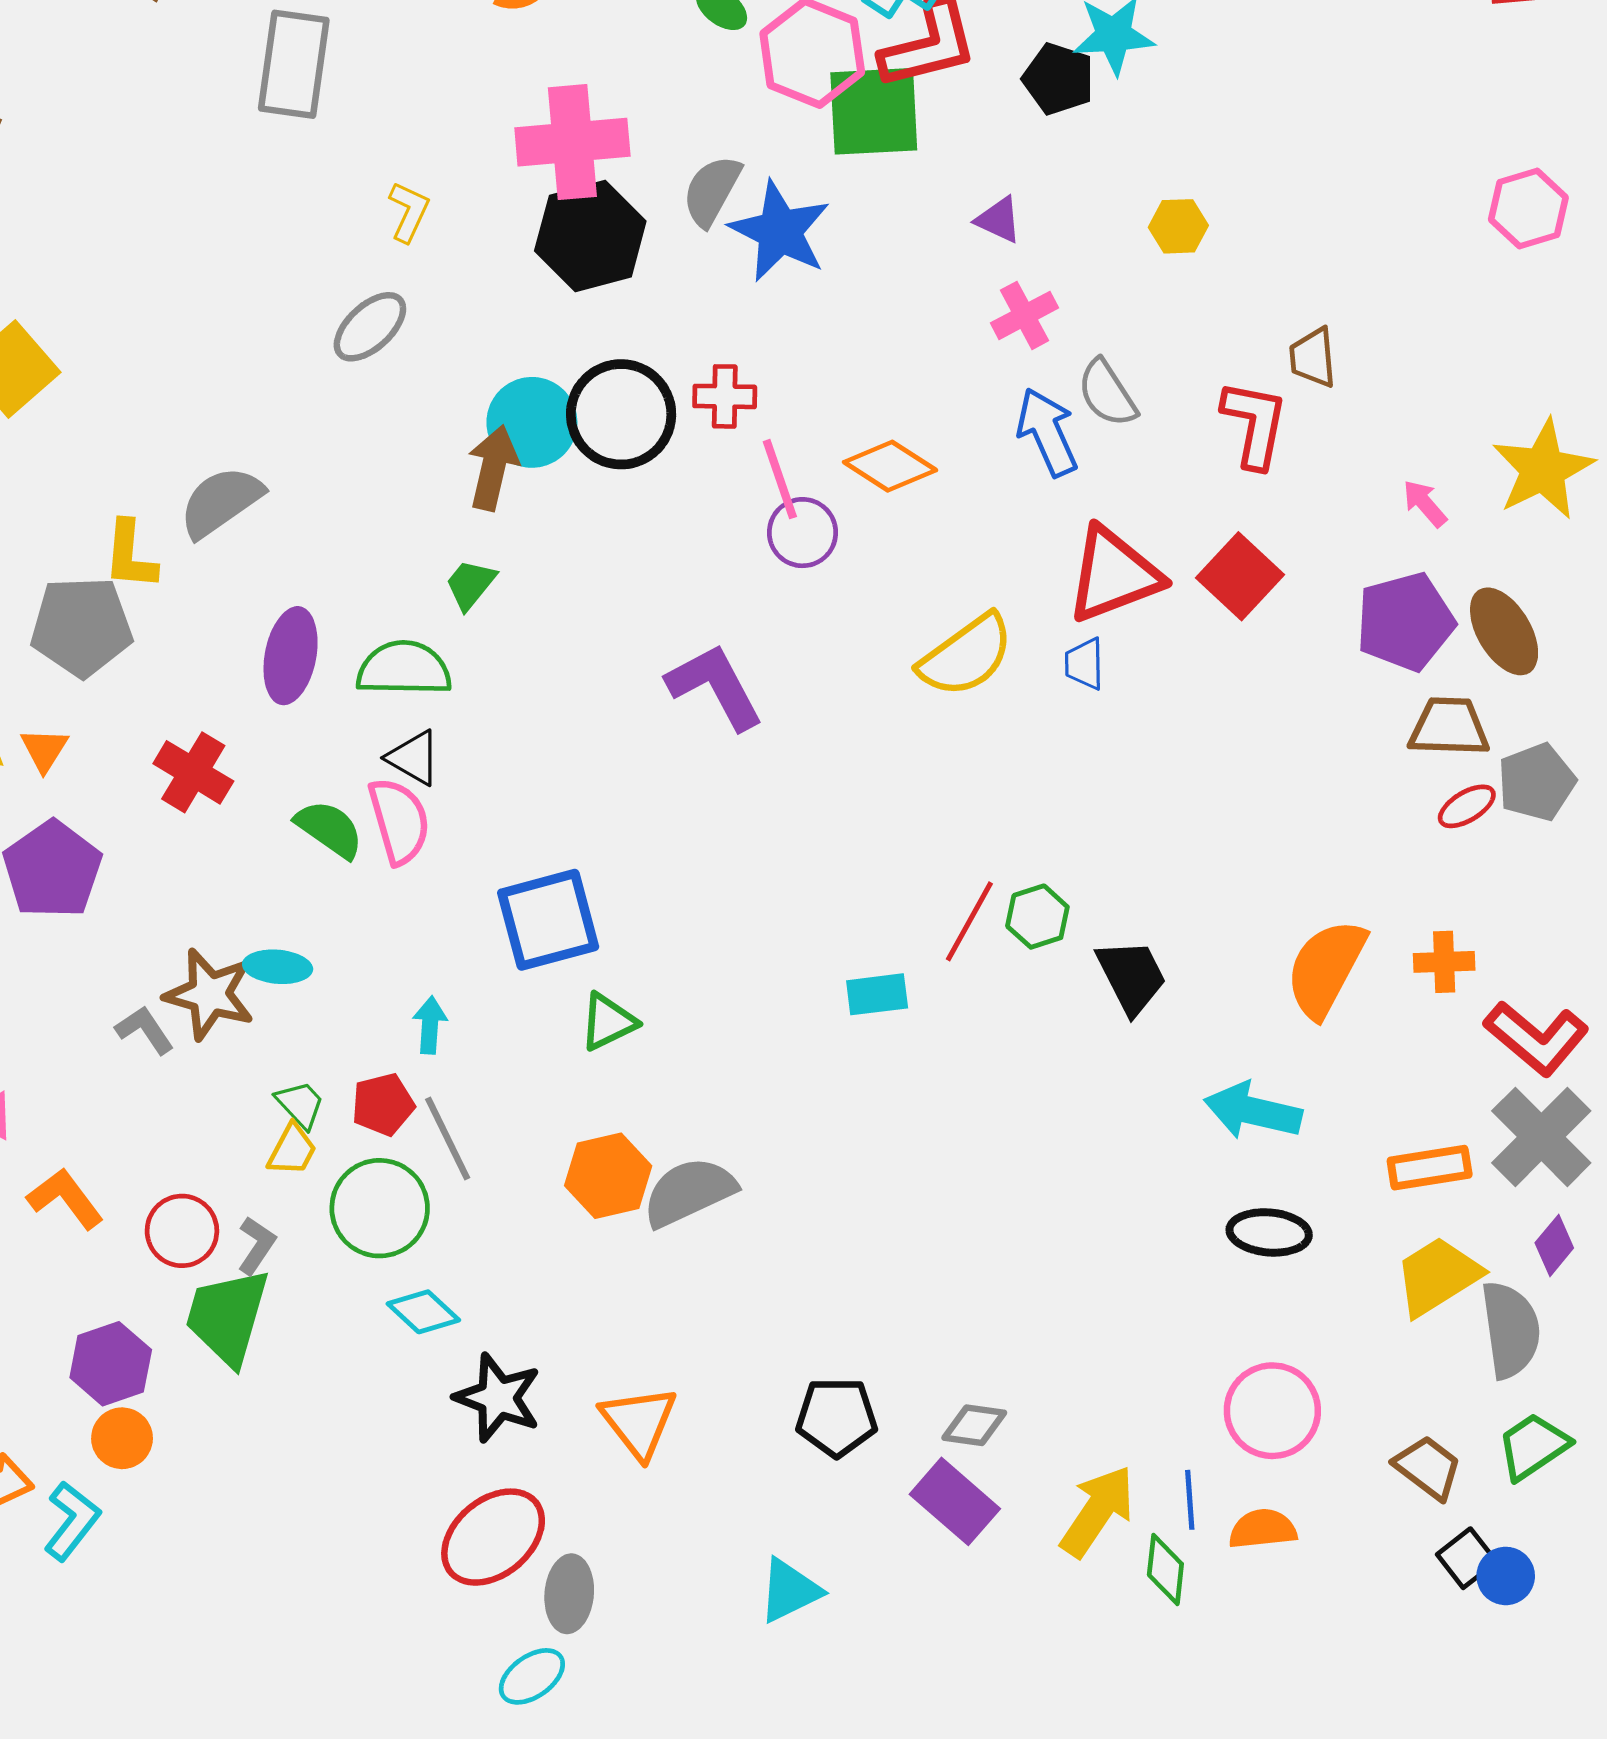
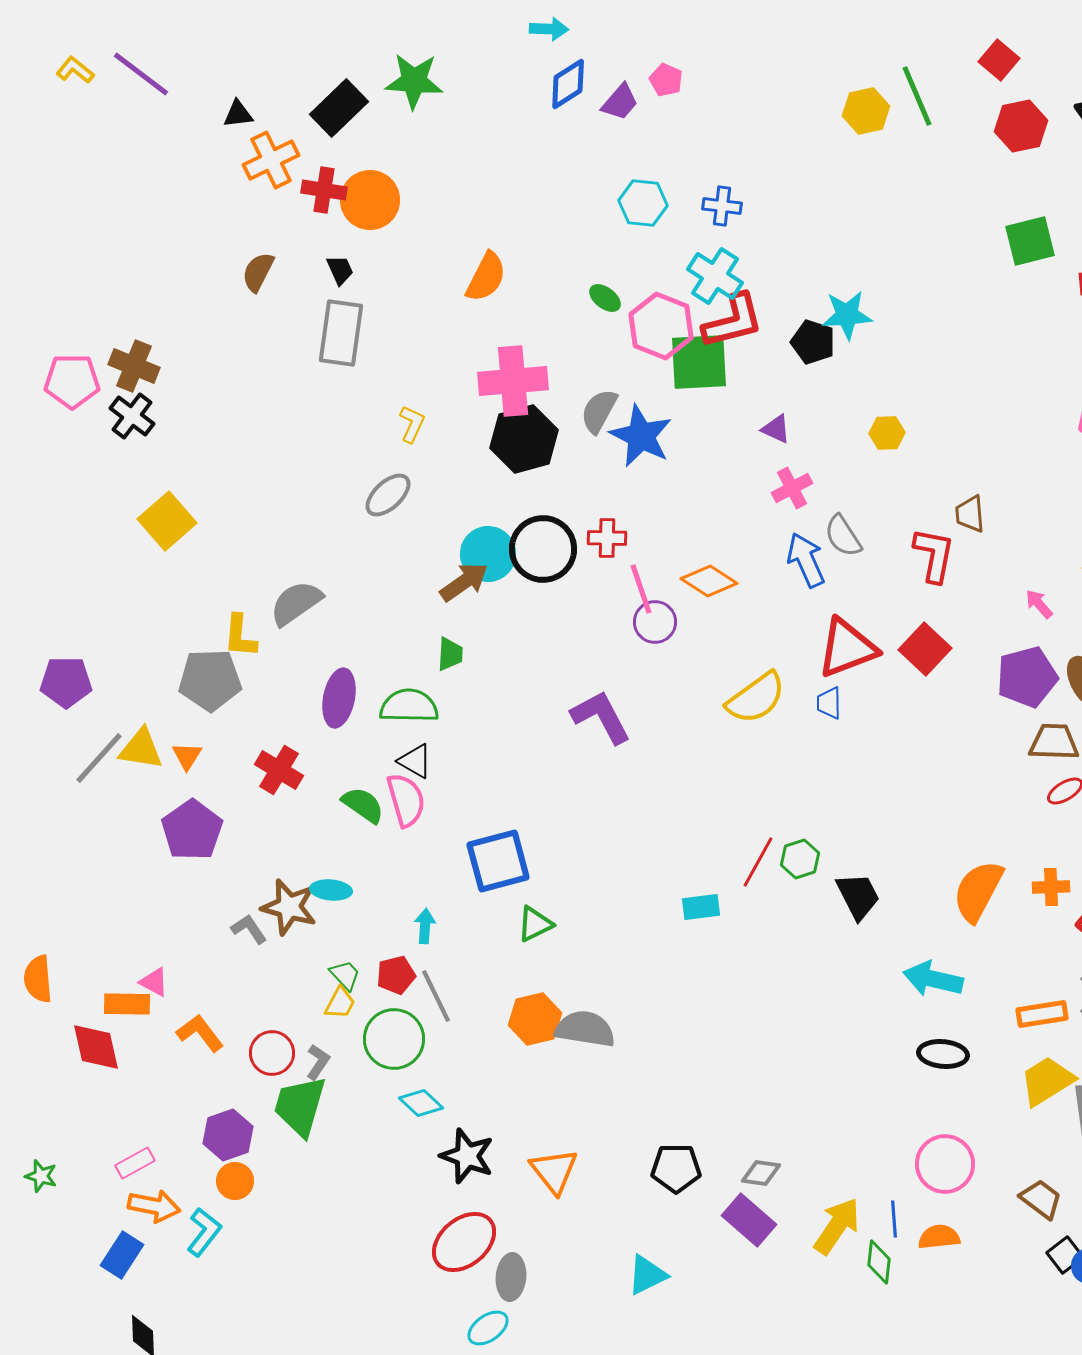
brown arrow: (493, 468) -> (464, 582), turned 42
green trapezoid: (470, 584) -> (450, 654), turned 144
gray semicircle: (689, 1192) -> (585, 1029), turned 34

